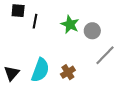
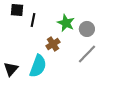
gray line: (105, 55) -> (87, 54), moved
brown cross: (68, 72) -> (53, 44), moved

